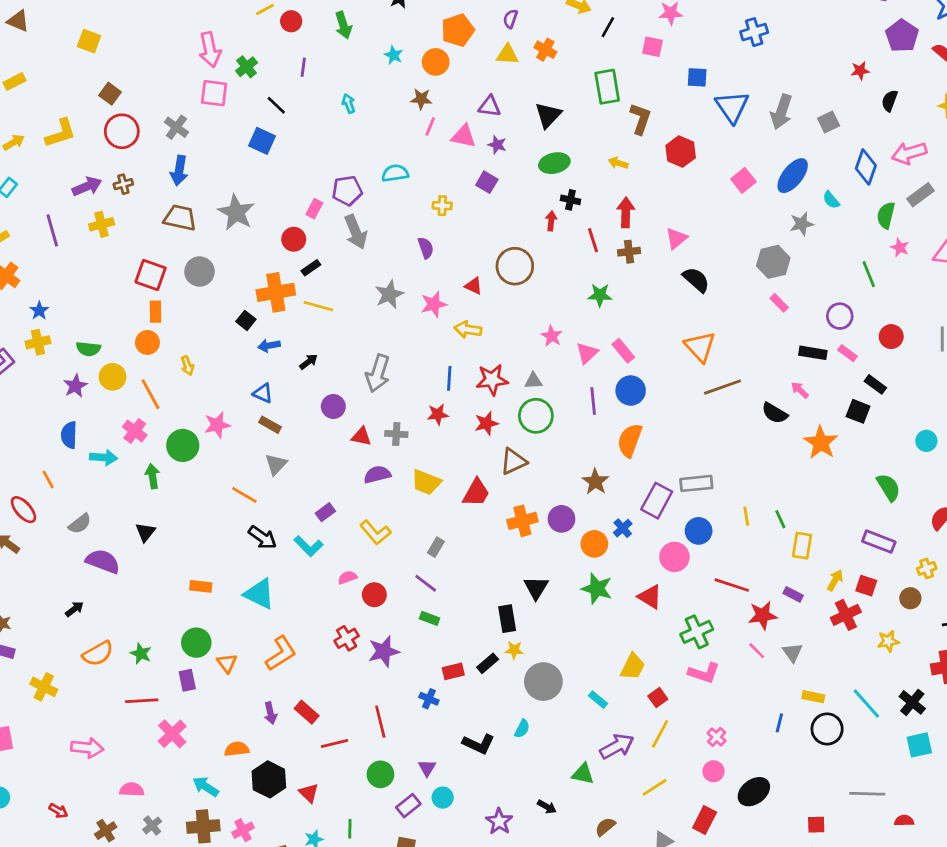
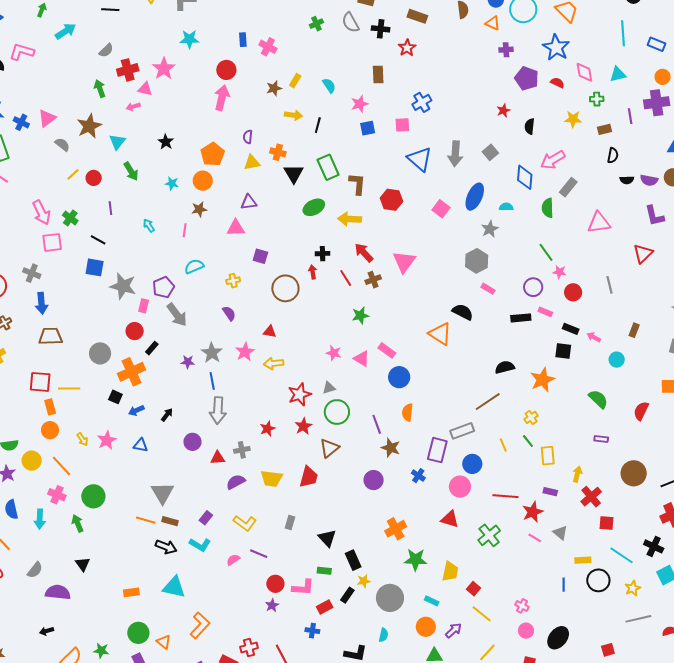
pink square: (652, 47) -> (402, 125), moved
blue square: (697, 77) -> (368, 128), moved
black triangle: (548, 115) -> (294, 174), moved
pink line: (430, 126) -> (185, 230), moved
purple star: (497, 145) -> (188, 362), moved
green ellipse: (554, 163) -> (314, 207), moved
yellow arrow: (618, 163) -> (350, 219), size x1.6
cyan semicircle: (831, 200) -> (506, 207), turned 144
gray star: (236, 212) -> (123, 286), moved
red arrow: (626, 212) -> (364, 253), turned -30
pink triangle: (676, 238) -> (404, 262), size x1.4
pink star: (900, 248) -> (560, 272), moved
brown circle: (515, 266) -> (285, 288), moved
gray circle: (199, 272) -> (100, 353), moved
black semicircle: (696, 280) -> (463, 312), moved
yellow line: (318, 306) -> (69, 388), moved
pink triangle: (587, 353) -> (362, 359), turned -30
blue line: (449, 378) -> (212, 381), moved
brown line: (723, 387) -> (488, 402), moved
pink arrow: (800, 390) -> (594, 337), moved
purple line: (593, 401) -> (377, 424), moved
black semicircle: (775, 413) -> (505, 367), turned 150
pink star: (217, 425) -> (107, 440), moved
brown rectangle: (270, 425) -> (170, 521), moved
orange semicircle: (630, 440) -> (408, 412), size x0.7
orange star: (821, 443) -> (543, 380), turned 30
cyan arrow: (104, 457) -> (40, 519), turned 102
gray triangle: (276, 464) -> (162, 493), size x1.4
orange cross: (522, 521) -> (396, 529), moved
purple rectangle: (879, 542) -> (601, 439), size x0.6
orange circle: (594, 544) -> (426, 627), moved
yellow cross: (927, 568) -> (531, 417), moved
purple line: (426, 583) -> (259, 554), moved
red square: (866, 586) -> (606, 523), moved
black triangle: (536, 588) -> (327, 538), moved
green star: (597, 589) -> (416, 560), moved
red circle: (374, 595) -> (275, 584), moved
brown circle: (910, 598) -> (634, 473), size x1.6
black arrow: (74, 609) -> (46, 631), turned -144
green rectangle: (430, 618) -> (324, 571), moved
red cross: (347, 638) -> (249, 647), moved, turned 30
yellow star: (888, 641) -> (633, 588), moved
purple star: (384, 651) -> (272, 605), size x0.6
pink L-shape: (704, 673) -> (303, 587), moved
yellow line: (660, 734) -> (482, 614), turned -65
purple arrow: (617, 746) -> (453, 630), size x0.7

